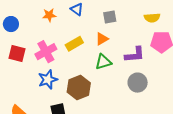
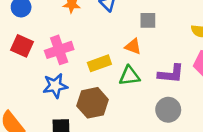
orange triangle: (102, 39) -> (133, 46), turned 40
yellow rectangle: (74, 44) -> (99, 63), moved

